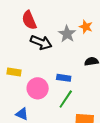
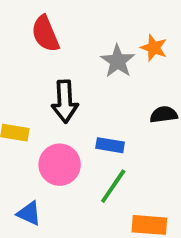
black arrow: (41, 42) -> (65, 102), moved, turned 65

